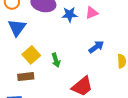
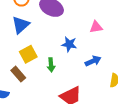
blue star: (70, 15) -> (69, 44), moved
brown rectangle: (26, 77) -> (18, 74), turned 42

